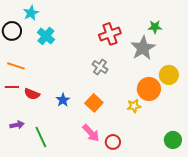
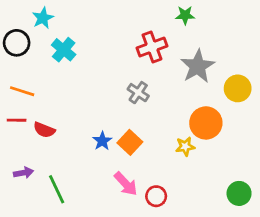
green star: (155, 27) -> (185, 15), moved
yellow circle: (169, 75) -> (238, 88), moved
blue star: (63, 100) -> (102, 141), moved

